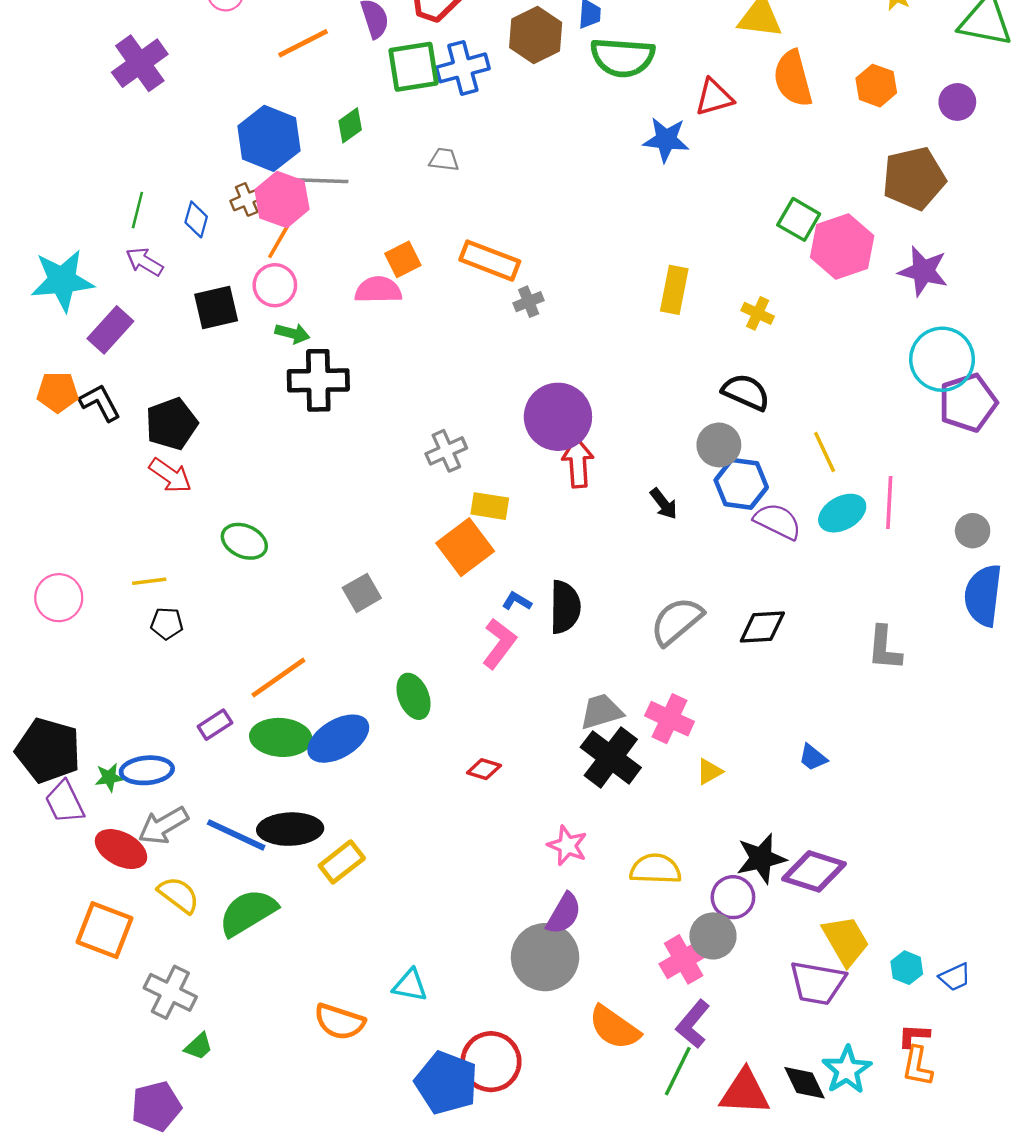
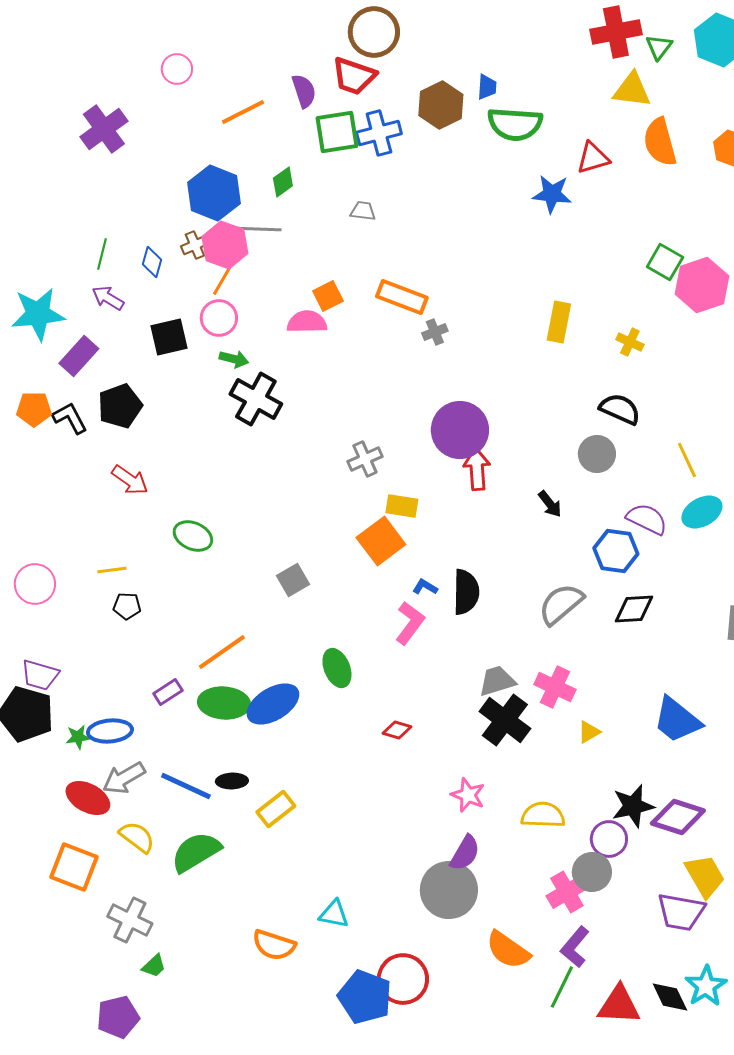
black cross: (318, 380) -> (256, 399), turned 30
black pentagon: (171, 424) -> (120, 406), moved
blue hexagon: (741, 484) -> (616, 551), moved
blue trapezoid: (813, 757) -> (677, 720), size x2.0
purple trapezoid: (65, 802) -> (40, 675), moved, turned -48
black ellipse: (290, 829) -> (232, 781), size x0.6

